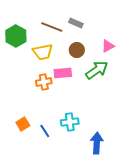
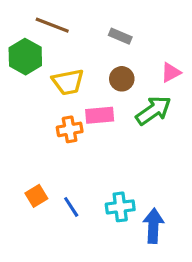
brown line: (52, 27) -> (52, 25), moved
cyan cross: (70, 122) -> (120, 207), moved

